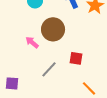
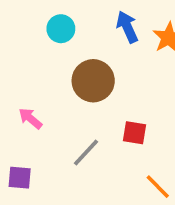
pink arrow: (32, 42) -> (30, 118), moved

